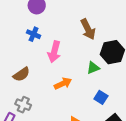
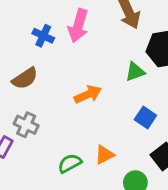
blue cross: (34, 34) -> (43, 36), moved
pink arrow: (54, 52) -> (78, 26), moved

